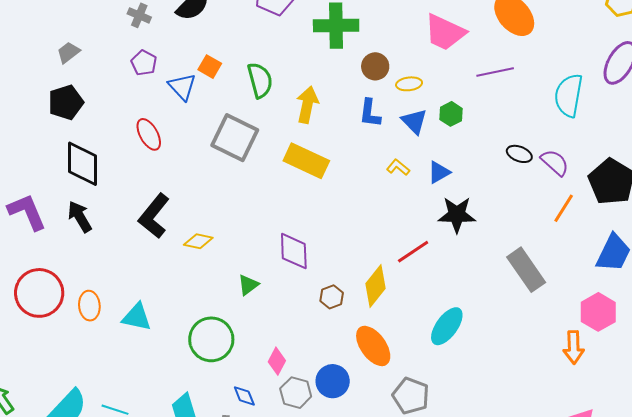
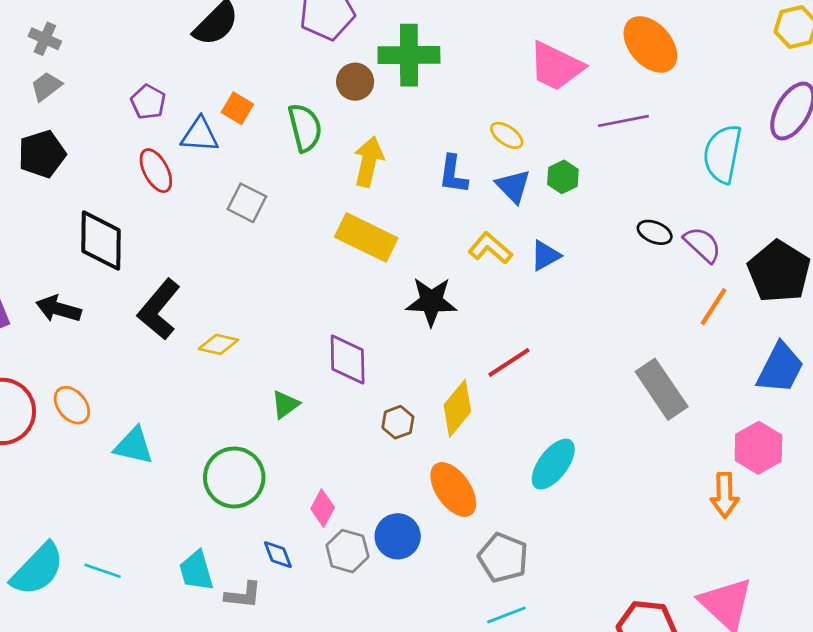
gray cross: (139, 15) -> (45, 39), moved
brown circle: (375, 66) -> (355, 82), moved
yellow ellipse: (409, 84) -> (507, 135), turned 40
blue triangle: (182, 87) -> (200, 135), turned -44
red ellipse: (149, 134) -> (156, 171), moved
gray square: (235, 138) -> (247, 203), moved, size x0.6
black diamond: (83, 164) -> (101, 241), moved
yellow L-shape: (398, 167) -> (490, 248), size x1.4
black star: (457, 215) -> (431, 301), moved
black arrow: (80, 217) -> (58, 309), turned -44
orange ellipse: (89, 306) -> (72, 405), moved, turned -36

